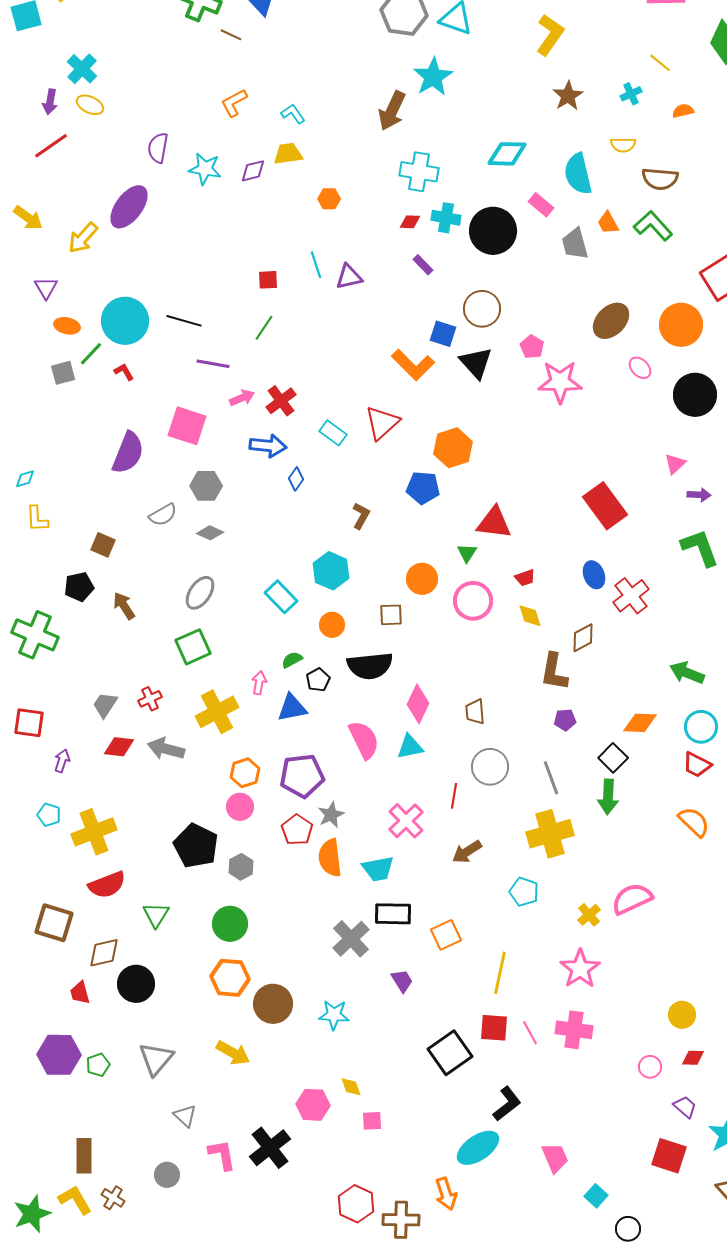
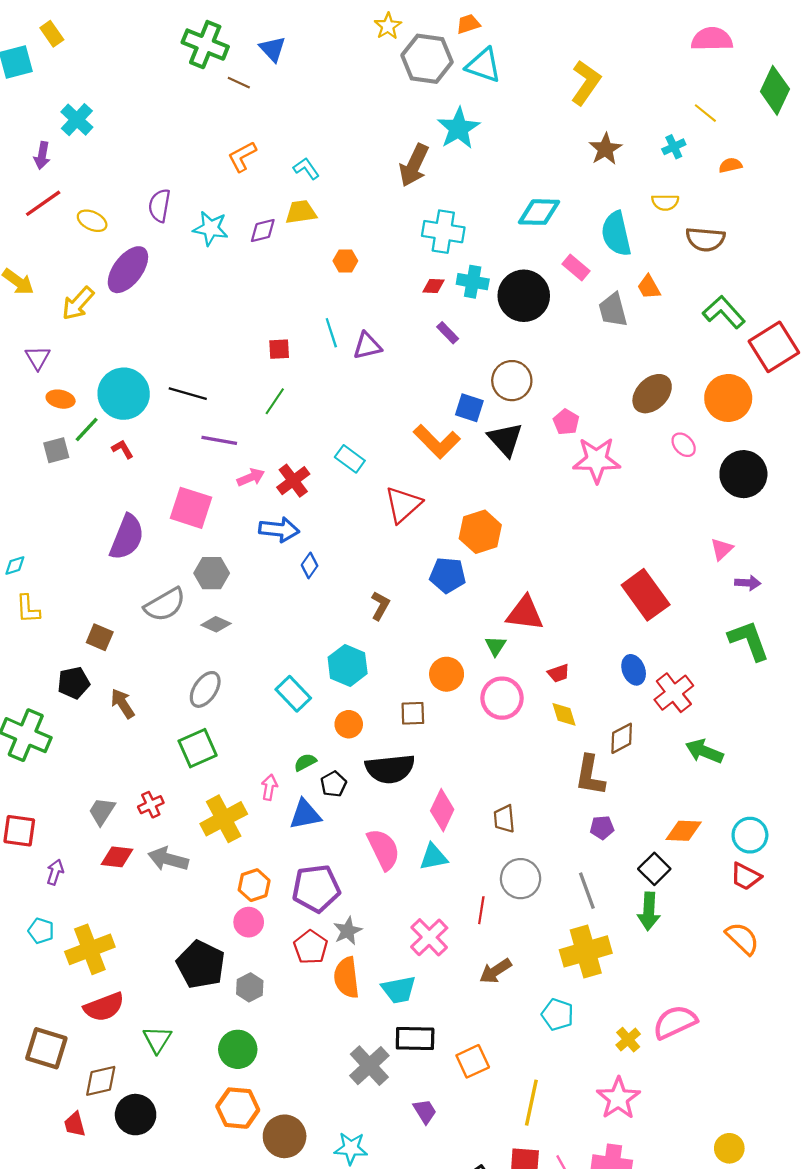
yellow ellipse: (90, 105) -> (92, 221), moved
green L-shape: (653, 226) -> (724, 312), moved
cyan rectangle: (333, 433) -> (350, 459), moved
gray semicircle: (163, 515) -> (165, 605), size x1.4
green arrow: (687, 673) -> (704, 751), moved

